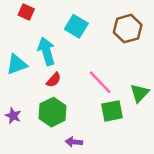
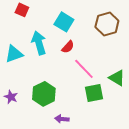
red semicircle: (54, 80) -> (68, 47), moved
green triangle: (140, 93) -> (117, 78), turned -42

